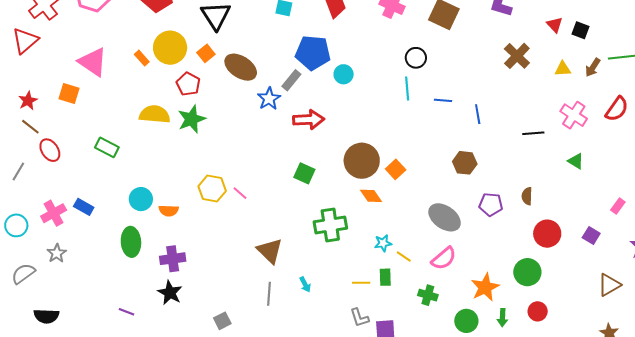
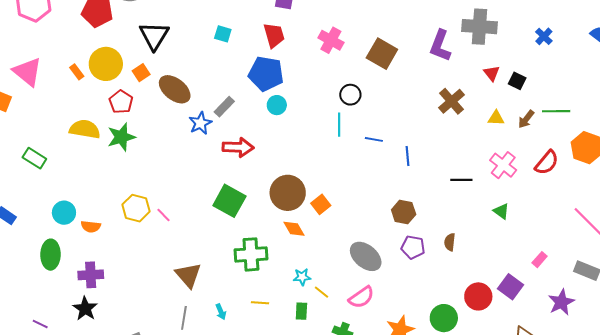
blue pentagon: (313, 53) -> (266, 74), moved
brown hexagon: (465, 163) -> (404, 212), moved
green square: (304, 173) -> (229, 201), size x1.5
red circle: (547, 234) -> (478, 296), moved
purple square: (591, 235) -> (511, 287), size x1.4
yellow line: (361, 283) -> (260, 303), moved

